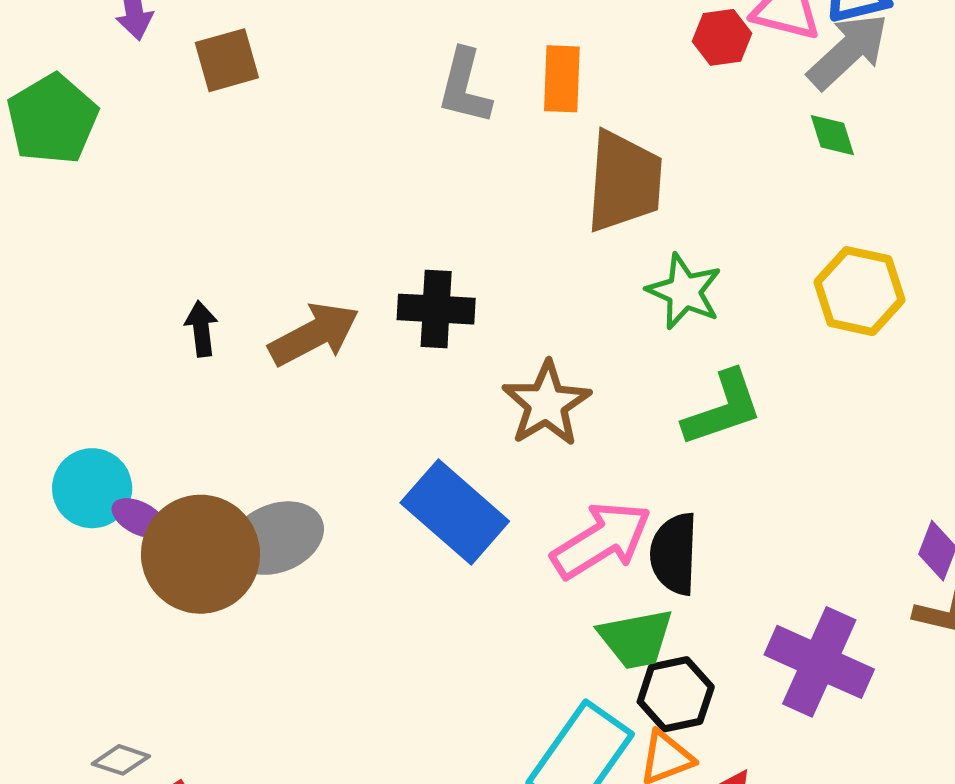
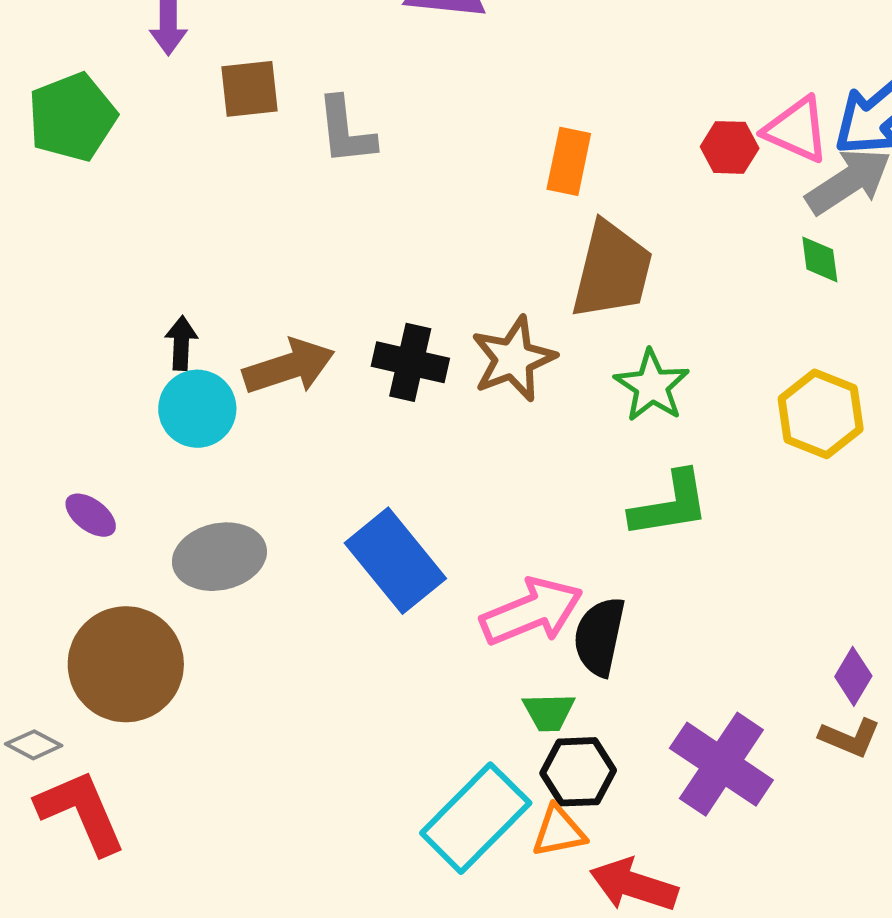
gray L-shape: (465, 87) -> (346, 131), moved, turned -30
brown star: (546, 404) -> (513, 359), moved
cyan circle: (92, 488) -> (197, 409), moved
brown circle: (201, 554) -> (126, 664), moved
green trapezoid: (636, 639) -> (549, 712), size x0.7

